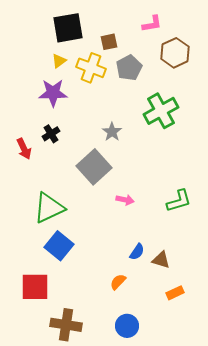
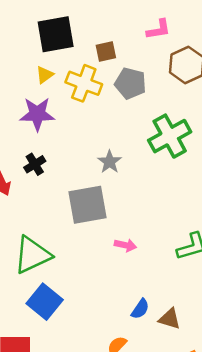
gray pentagon: (129, 68) -> (130, 83), turned -30
gray square: (94, 167) -> (88, 205), turned 32

